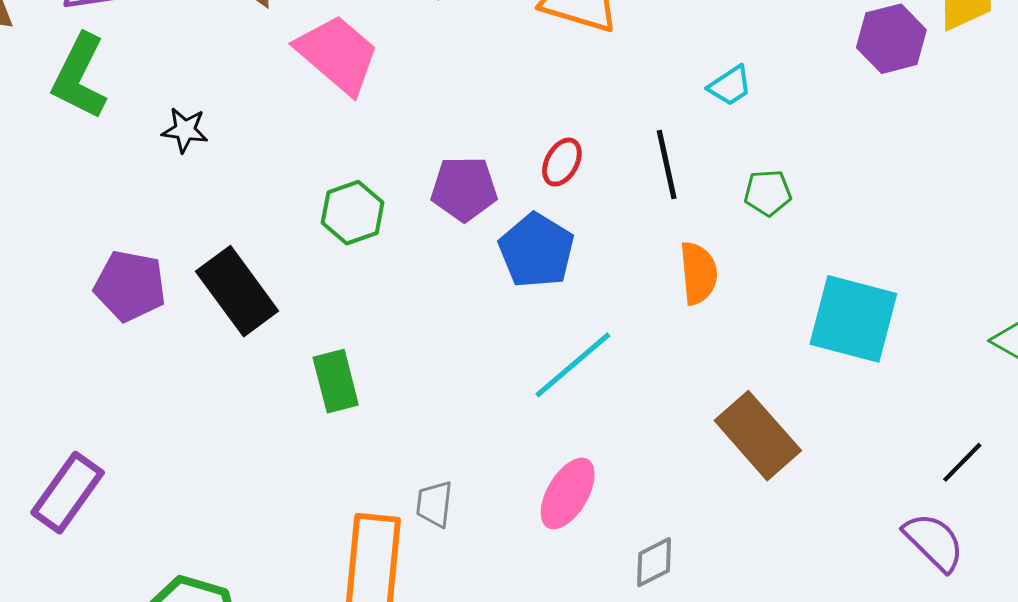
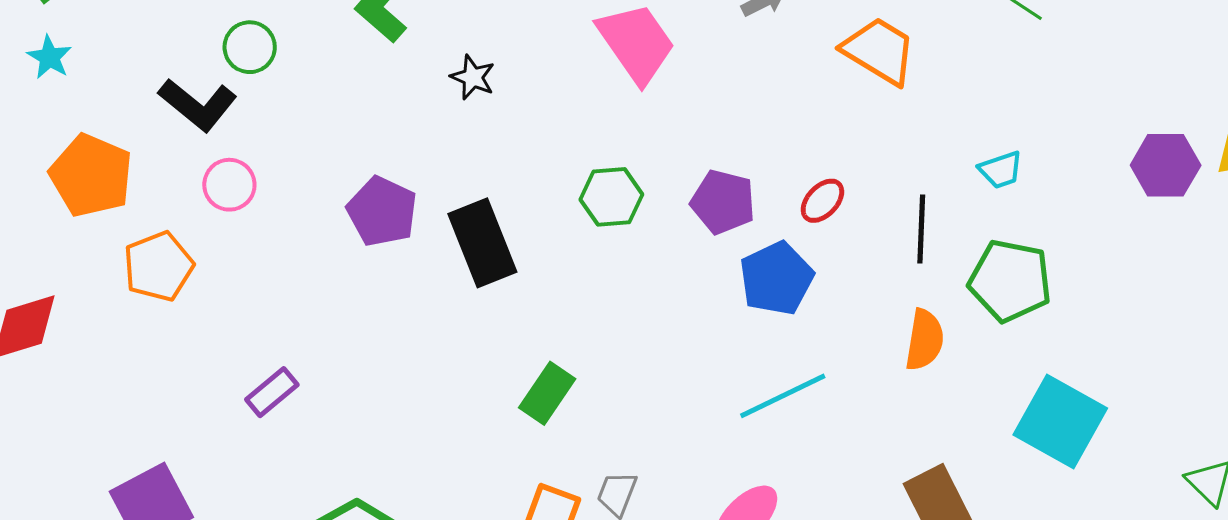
green pentagon: (768, 193) -> (1010, 281), size x1.8
green rectangle: (336, 381) -> (547, 393), moved, turned 34
purple rectangle: (68, 493) -> (272, 392), size x0.7

